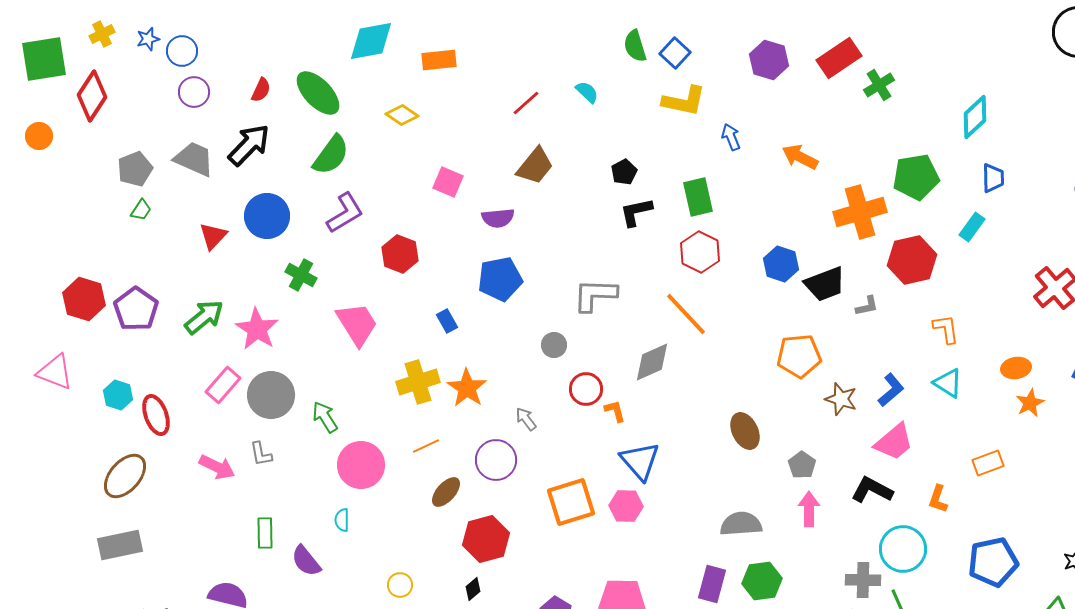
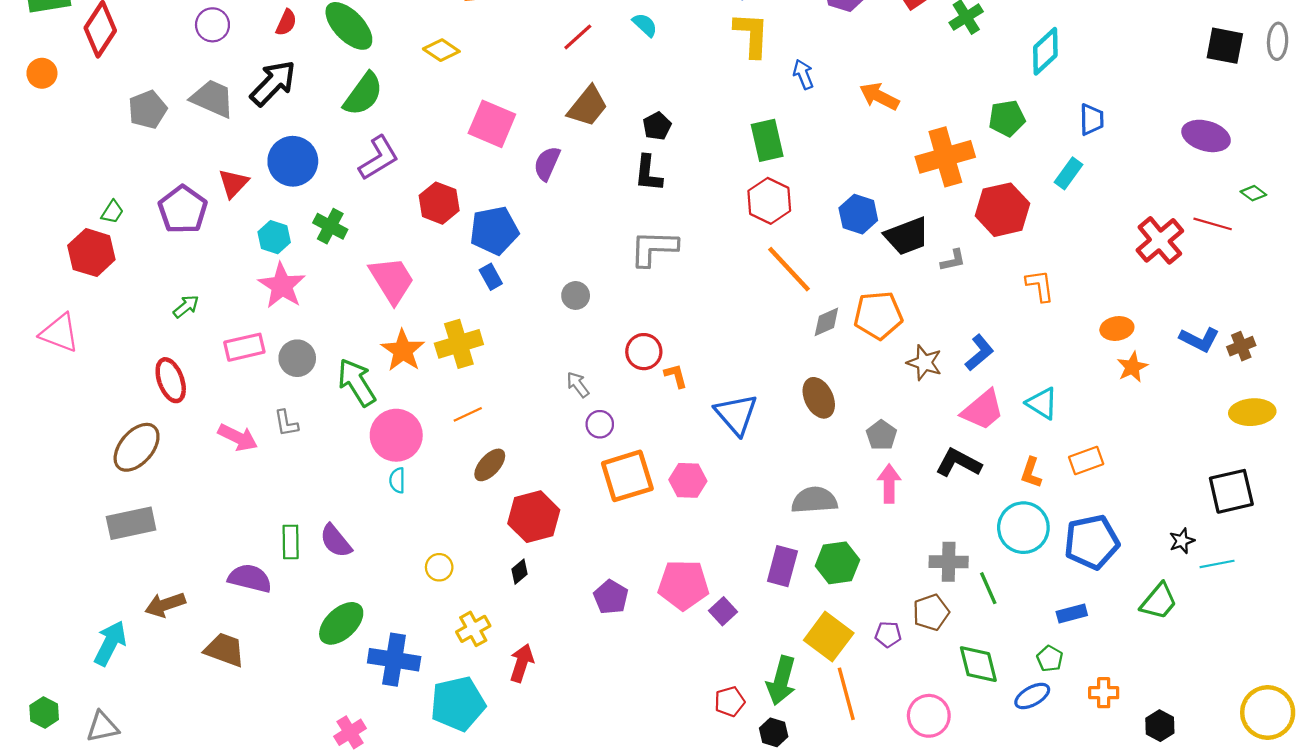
yellow L-shape: (684, 101) -> (752, 35), turned -99
cyan diamond: (975, 117) -> (1045, 51), moved
black pentagon: (624, 172) -> (657, 126), moved
green pentagon: (916, 177) -> (1007, 118), size x0.7
pink square: (448, 182) -> (492, 124), size x1.4
green trapezoid: (141, 210) -> (112, 212), moved
black L-shape: (636, 212) -> (648, 173), moved, turned -72
purple semicircle: (498, 218) -> (547, 163), turned 120
blue pentagon: (500, 279) -> (494, 231), moved
purple pentagon: (136, 309) -> (183, 210), moved
orange line: (686, 314) -> (789, 269), moved
green arrow: (204, 317) -> (186, 306), moved, size x0.6
gray circle: (554, 345) -> (576, 295), moved
gray diamond: (652, 362) -> (826, 322), moved, size x0.7
cyan triangle: (948, 383) -> (1042, 403), moved
pink rectangle: (223, 385) -> (244, 347), turned 36
orange star: (467, 388) -> (403, 351), moved
cyan hexagon: (118, 395) -> (274, 237), moved
gray circle: (271, 395) -> (297, 358), size x0.7
green arrow: (325, 417) -> (357, 382), size x1.4
purple circle: (496, 460) -> (600, 424), moved, size x0.6
blue triangle: (640, 461) -> (736, 414), moved
orange rectangle: (988, 463) -> (1086, 461), moved
cyan semicircle: (342, 520) -> (397, 480), moved
green rectangle: (265, 533) -> (291, 542), moved
cyan circle: (903, 549) -> (1023, 528), moved

